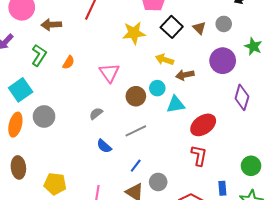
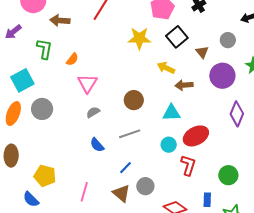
brown triangle: (199, 28) -> (202, 52), moved
green L-shape: (39, 55) -> (44, 49), turned -30
pink triangle: (109, 73) -> (87, 83), moved
cyan circle: (157, 88) -> (169, 145), moved
green circle: (251, 166) -> (228, 175), moved

